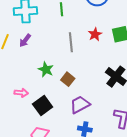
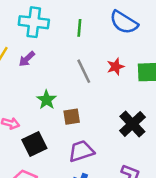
gray line: (71, 42) -> (84, 71), turned -30
brown square: (68, 79) -> (72, 117), turned 32

